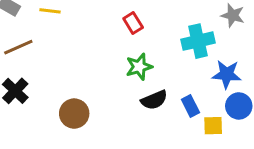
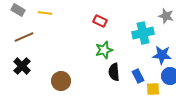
red rectangle: (133, 23) -> (100, 21), turned -32
black semicircle: (154, 100) -> (114, 72), turned 108

